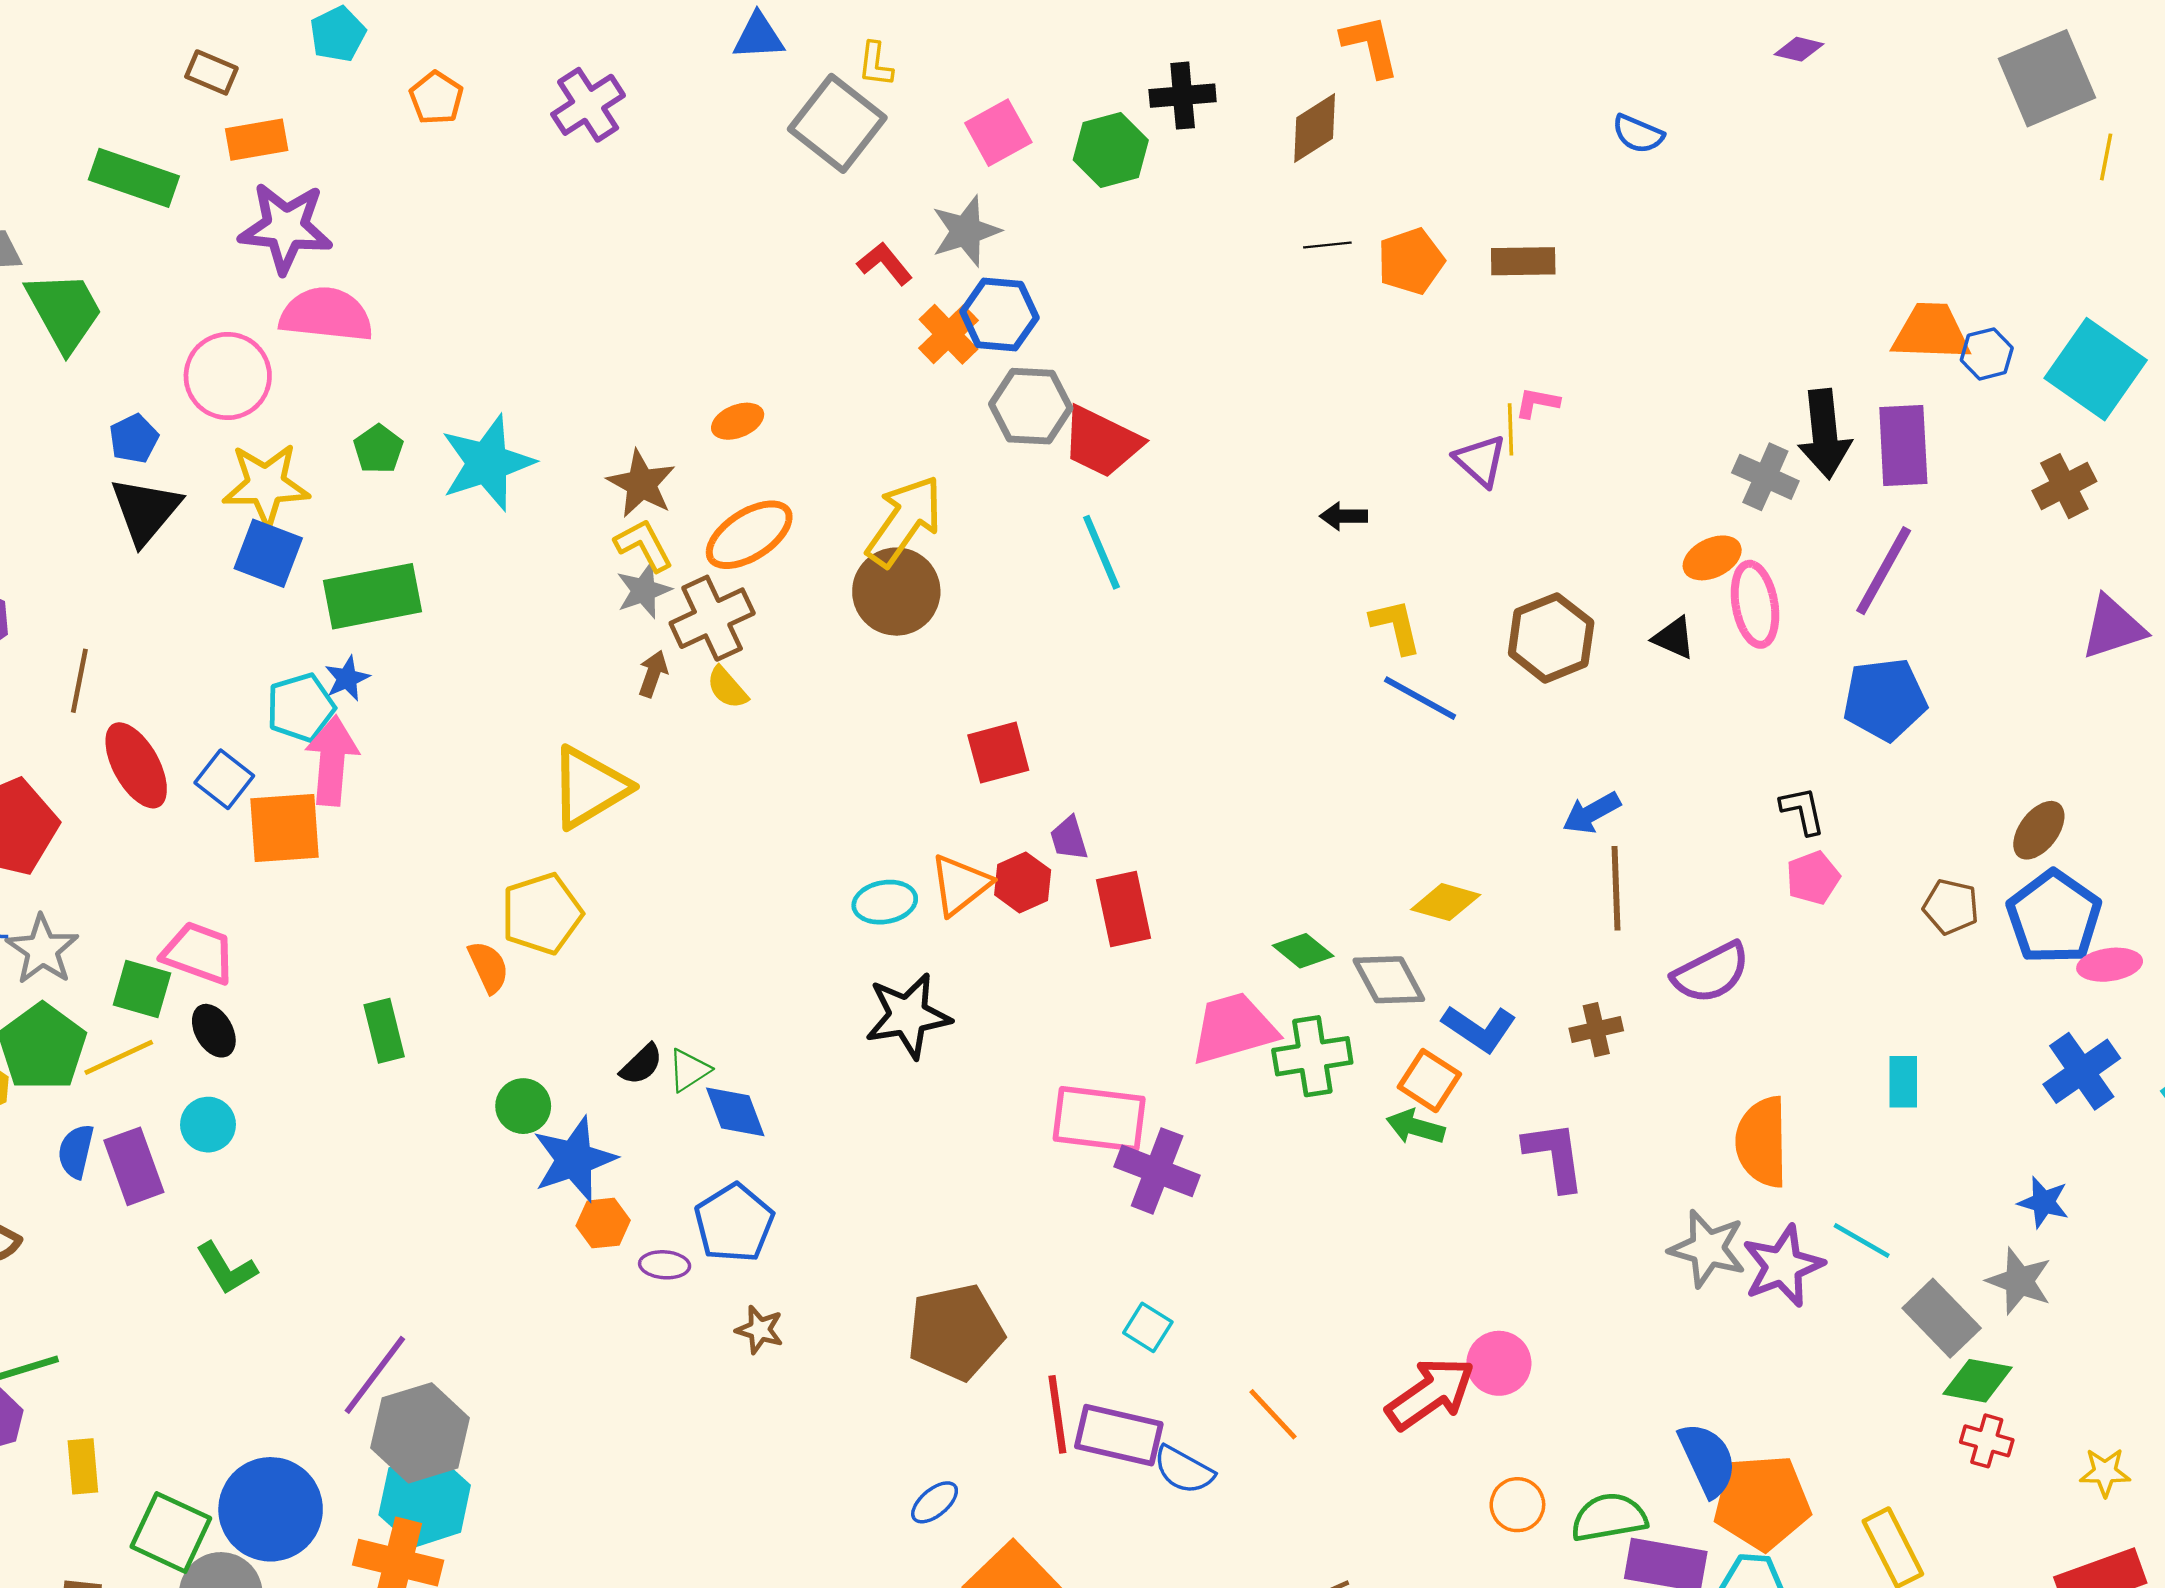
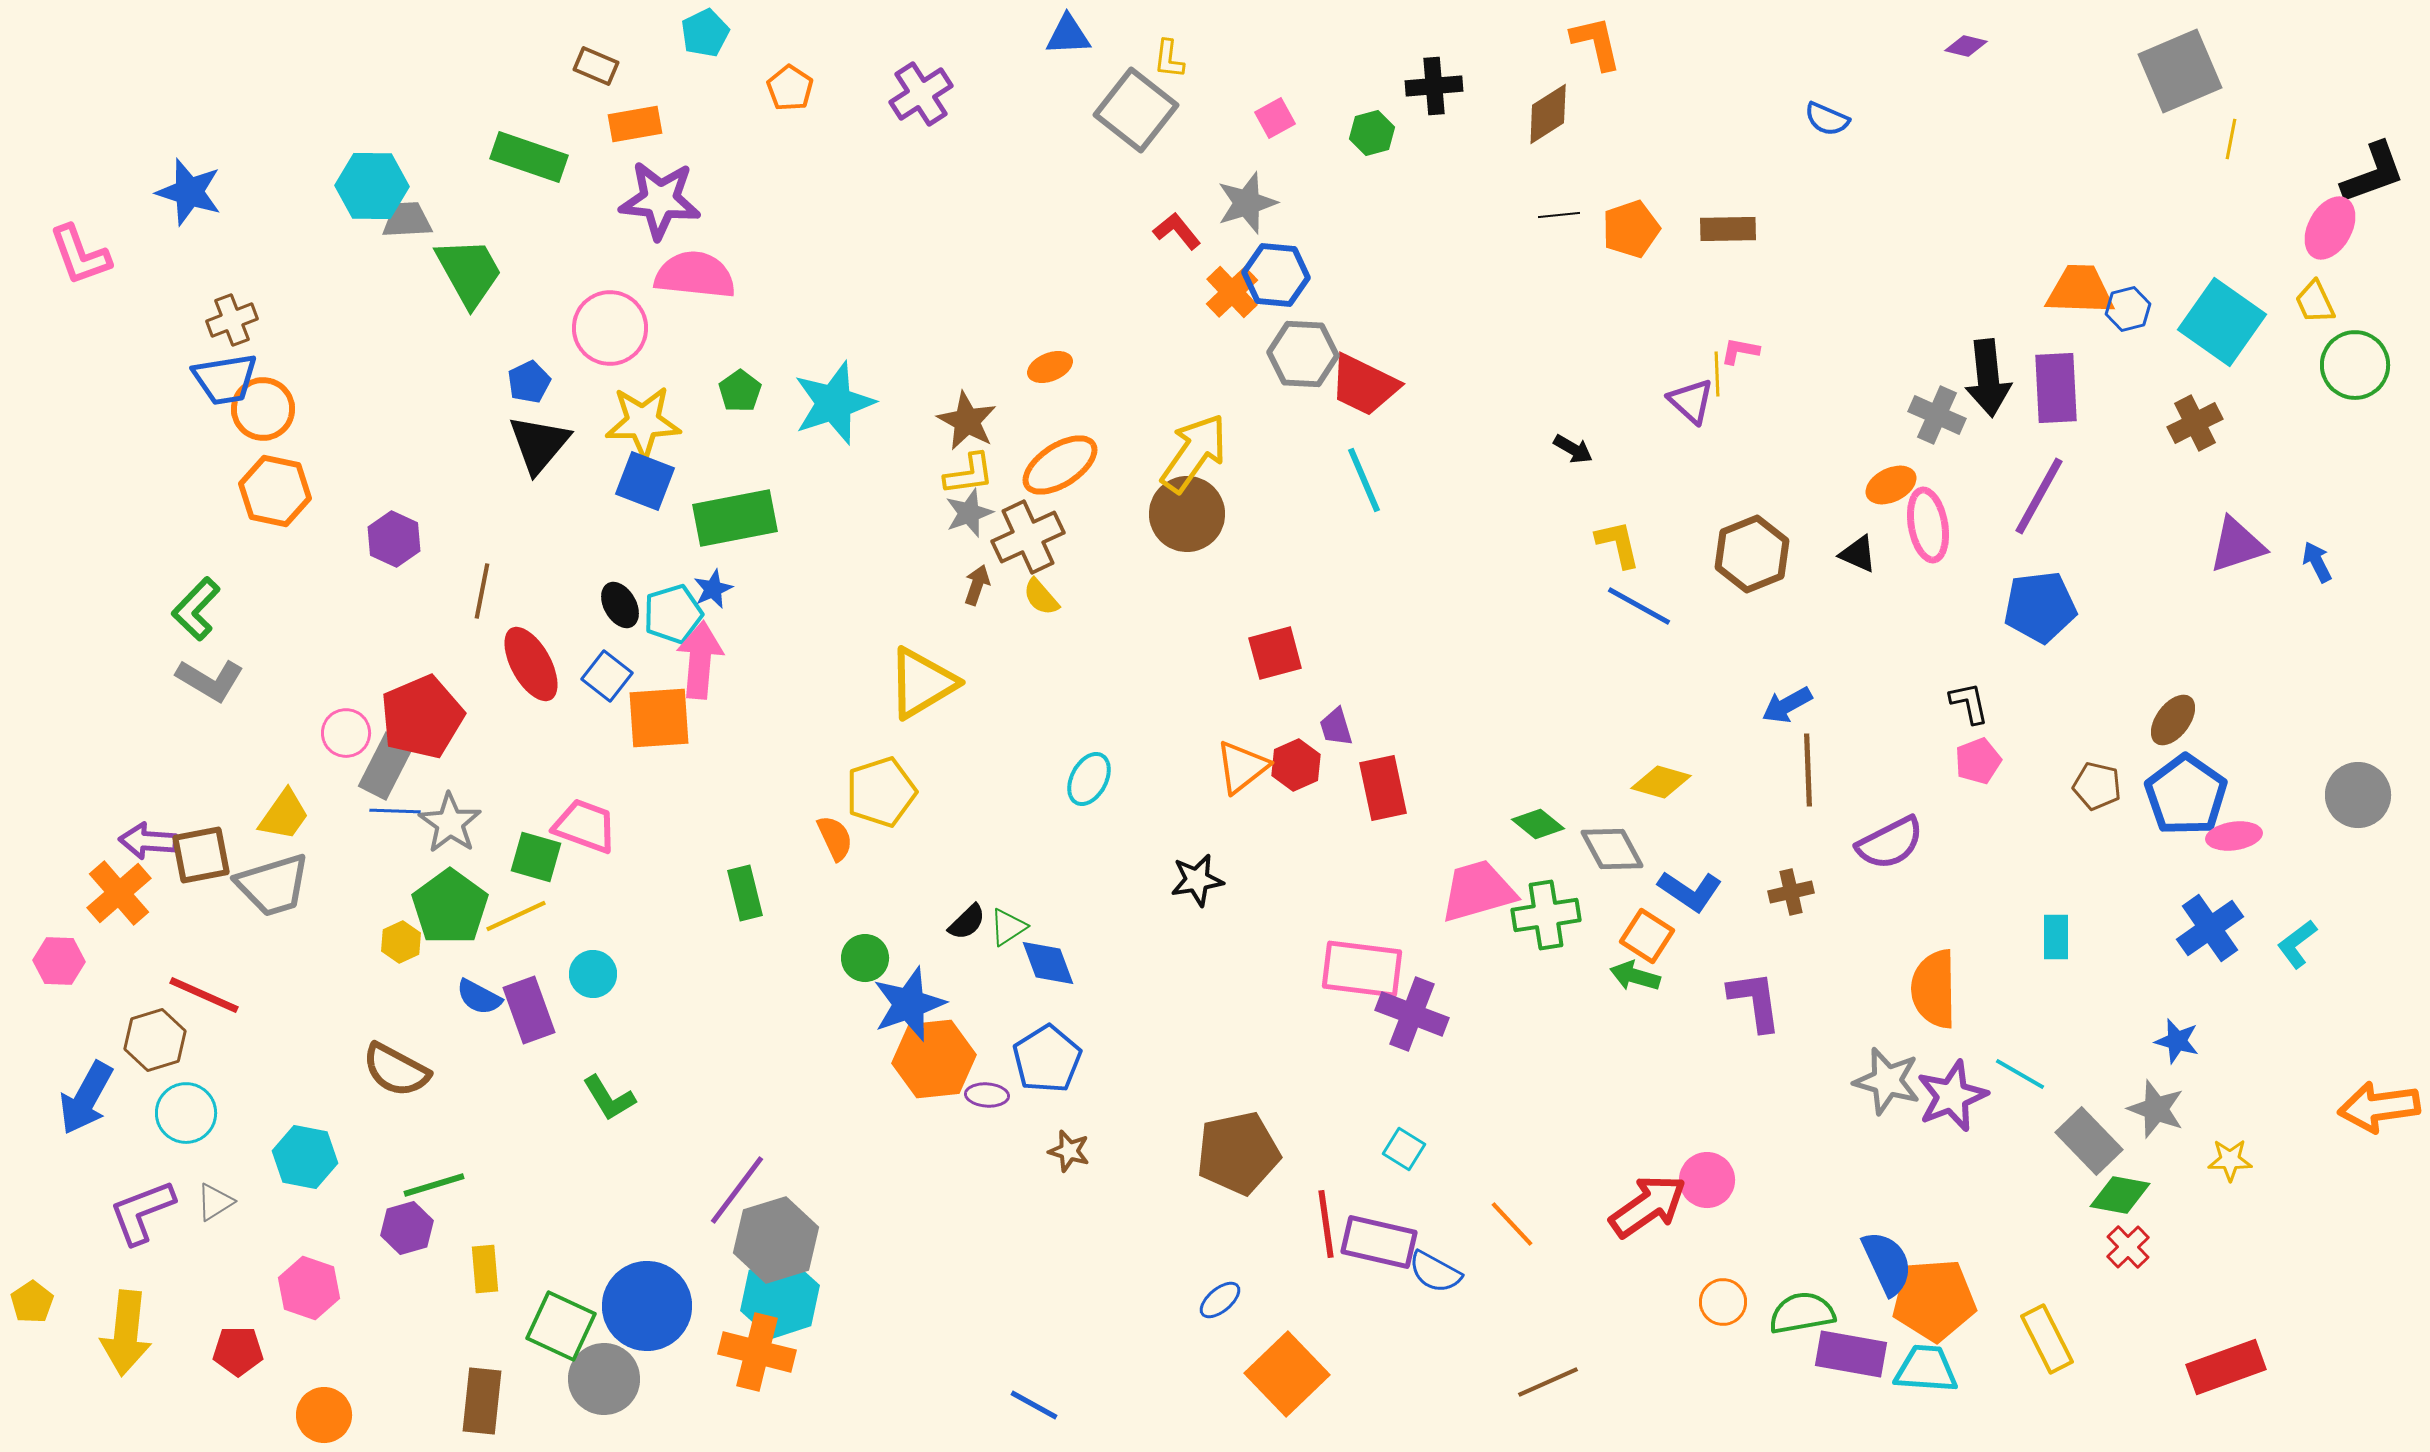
pink square: (998, 133) -> (1275, 118), size x0.7
green hexagon: (1111, 150) -> (1372, 133), size x0.7
black arrow: (1344, 516) -> (1573, 449), turned -150
yellow L-shape: (644, 545) -> (969, 474), turned 110
cyan ellipse: (885, 902) -> (1089, 779), moved, turned -52
black star: (908, 1016) -> (1197, 880), size x0.7
black ellipse: (214, 1031) -> (620, 605), moved
blue semicircle: (76, 1151) -> (479, 997), turned -75
orange hexagon: (603, 1223) -> (934, 1059), size x1.8
red cross: (1987, 1441) -> (2128, 1247), turned 30
yellow star: (2105, 1472) -> (2230, 1160), moved

